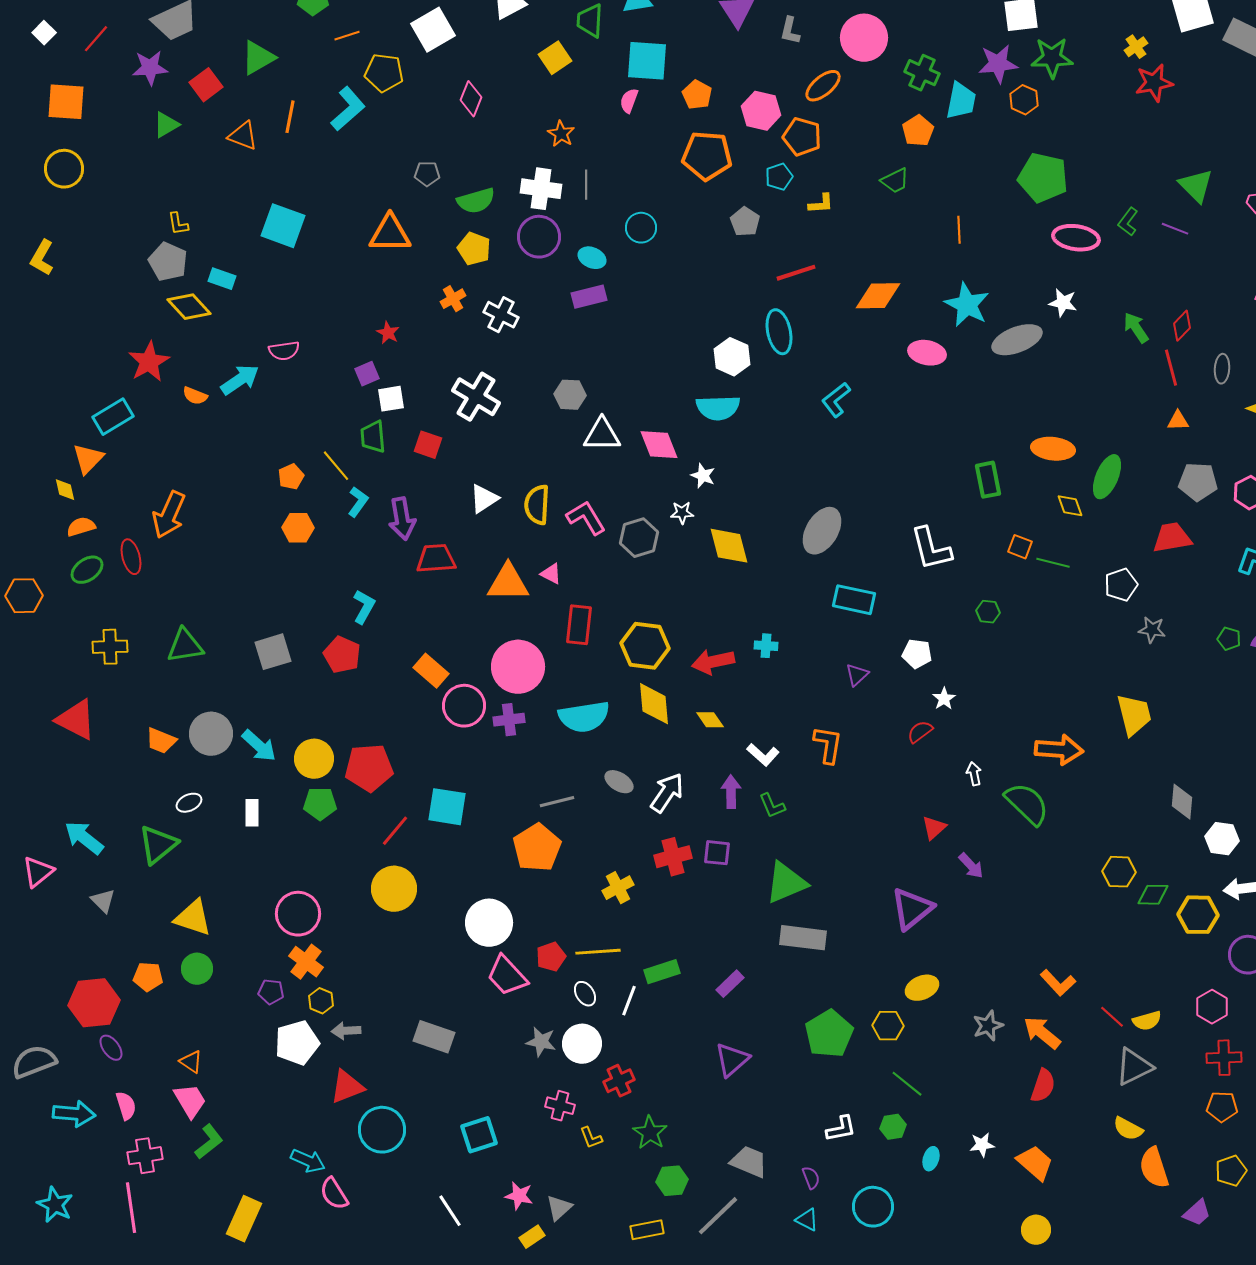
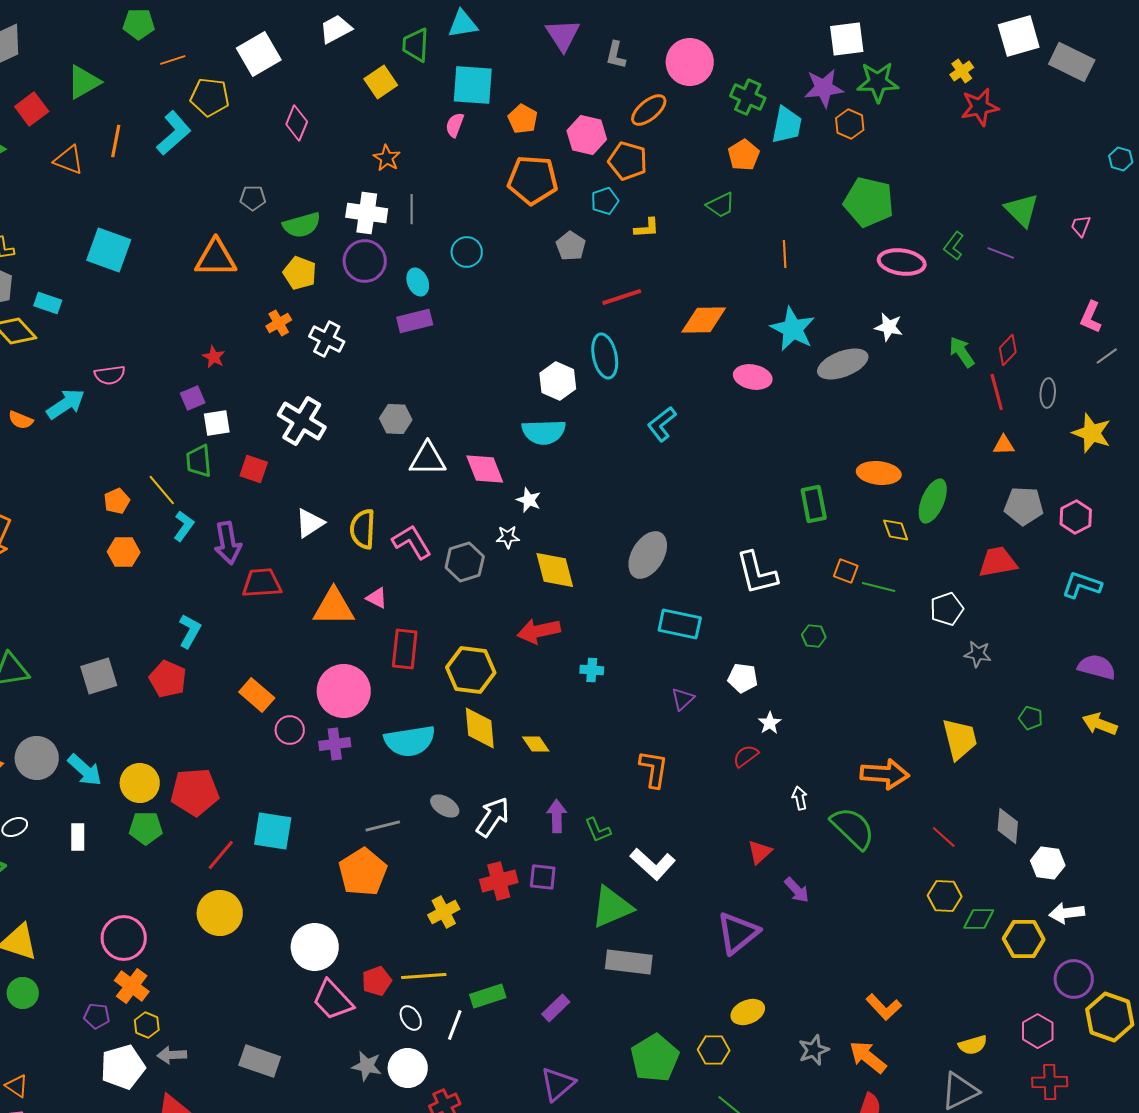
cyan ellipse: (592, 258) -> (418, 282), turned 44
green pentagon: (1229, 639) -> (1031, 718), moved
red arrow: (713, 662) -> (539, 631), moved
pink circle: (464, 706) -> (290, 730), size x0.7
white L-shape: (763, 755) -> (653, 864), moved, size x1.4
red line: (1112, 1017) -> (944, 837), moved

